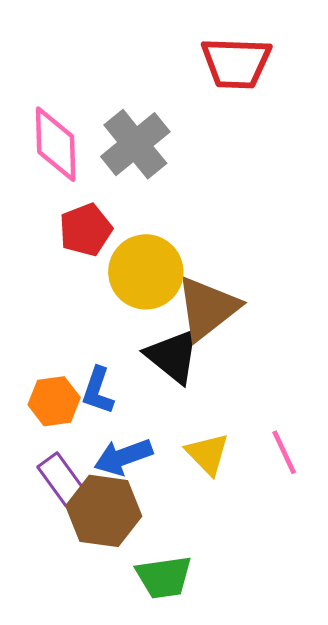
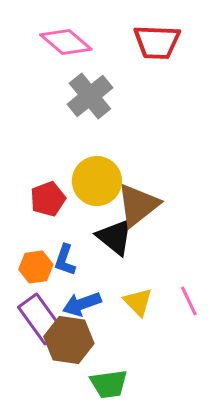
pink diamond: (56, 144) -> (66, 42), moved, turned -48
red pentagon: (86, 230) -> (48, 199), moved
purple rectangle: (62, 479) -> (41, 319), size x1.4

